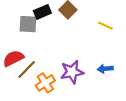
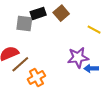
purple star: (72, 72) -> (78, 57), moved

